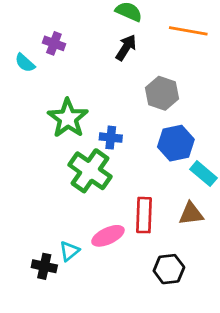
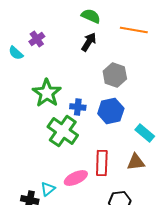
purple cross: (54, 43) -> (37, 39), turned 35
blue hexagon: (176, 143) -> (111, 111), moved

